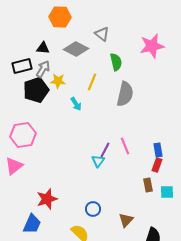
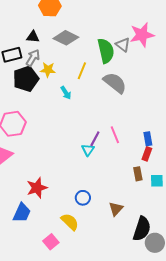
gray triangle: (102, 34) -> (123, 45), moved
green semicircle: (116, 62) -> (106, 51), size x1.4
gray semicircle: (125, 94) -> (115, 83), turned -65

